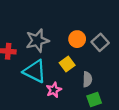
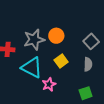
orange circle: (77, 39) -> (56, 36), moved
gray semicircle: (87, 79) -> (88, 64), moved

